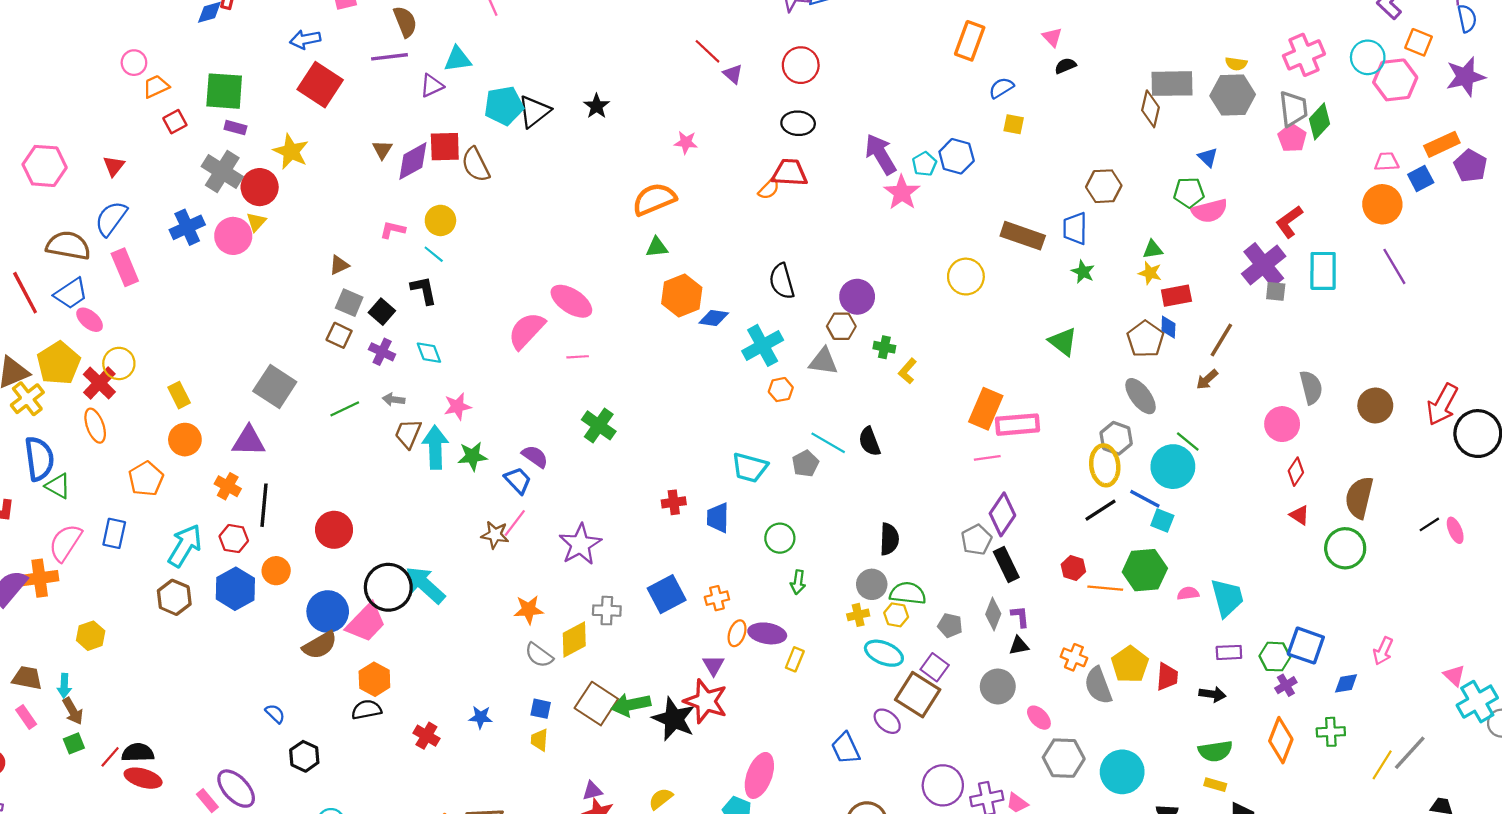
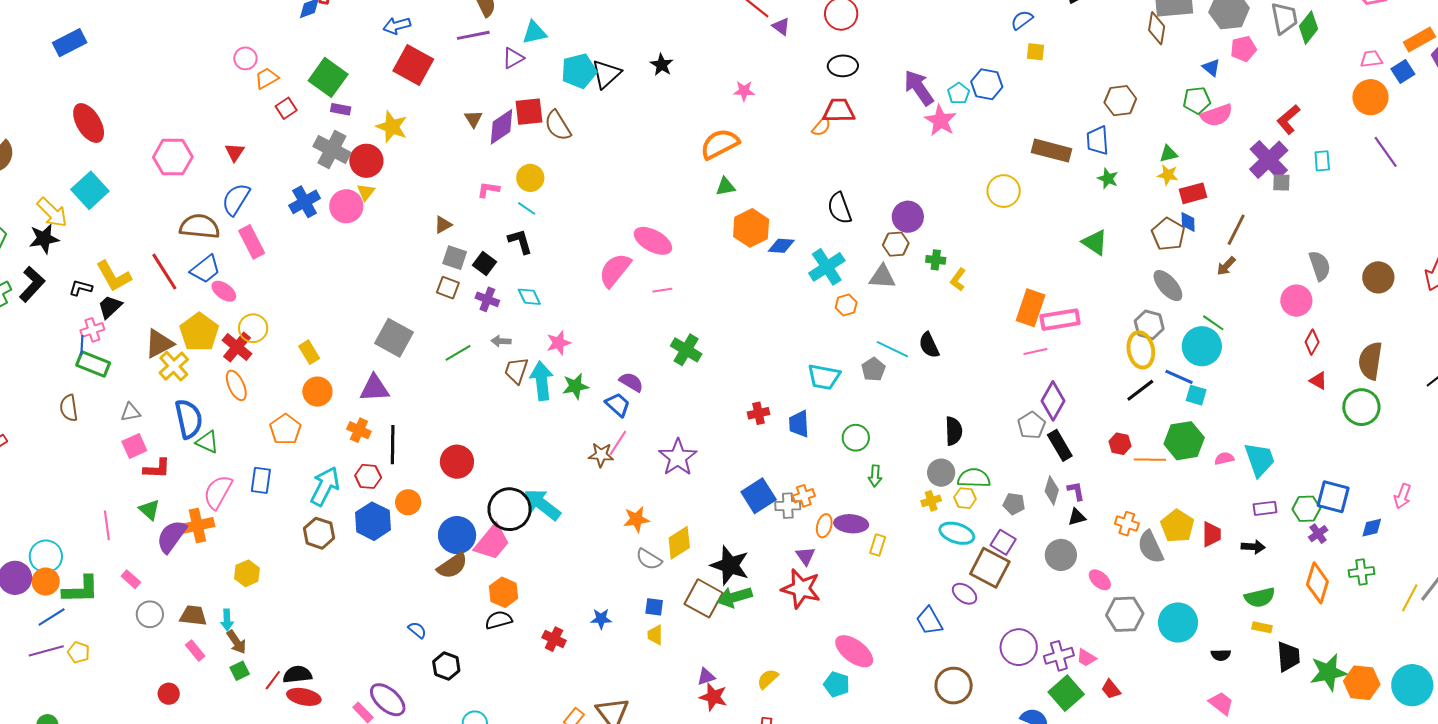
green square: (224, 91) -> (328, 77), turned 36
pink pentagon: (1292, 138) -> (1243, 49), moved, turned 30
cyan rectangle: (1323, 271) -> (1322, 161), size x0.6
gray cross: (607, 611) -> (788, 506), moved
black star: (674, 719) -> (730, 565), moved
pink ellipse: (759, 775) -> (854, 651), turned -69

